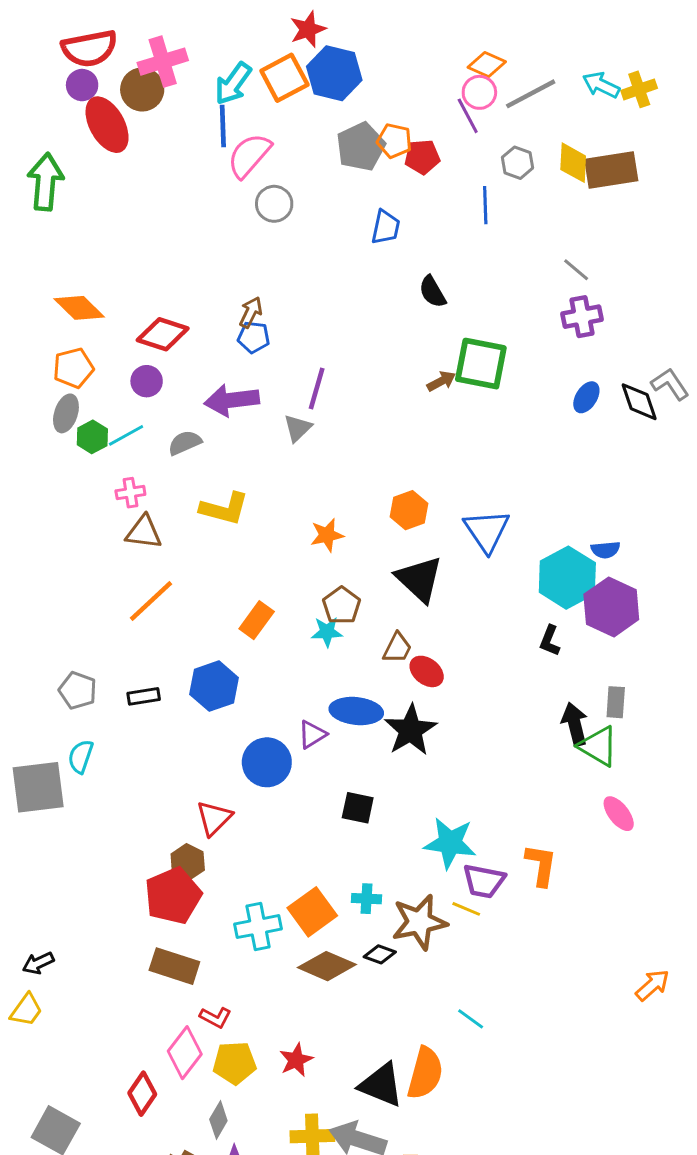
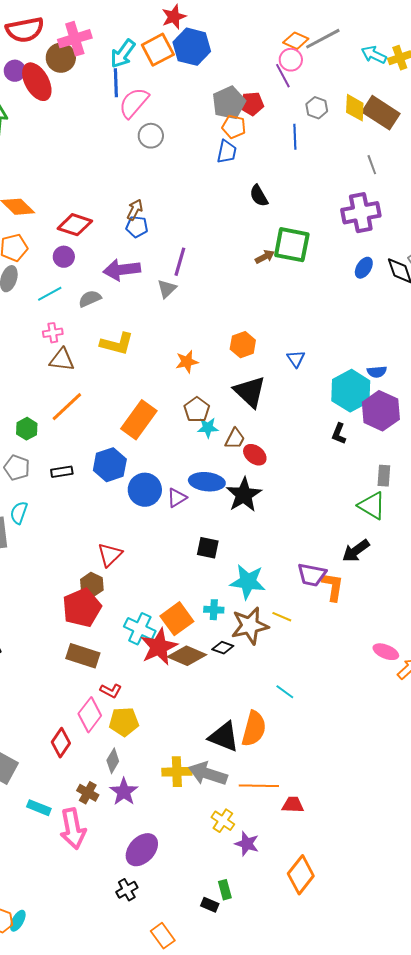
purple circle: (82, 85) -> (15, 71), moved
gray line: (531, 94) -> (323, 39), moved
orange pentagon: (394, 141) -> (234, 127), moved
gray pentagon: (361, 147) -> (229, 103), moved
brown rectangle: (611, 170) -> (381, 113), turned 42
gray line: (576, 270) -> (372, 165), moved, turned 30
purple cross: (582, 317) -> (361, 213), size x1.4
green hexagon: (92, 437) -> (27, 429), moved
blue triangle: (487, 531) -> (296, 359), size x0.6
orange rectangle: (257, 620) -> (139, 420), size x1.5
cyan star: (327, 632) -> (208, 428), moved
black arrow: (575, 724) -> (356, 551), moved, turned -112
blue circle: (267, 762) -> (145, 490), moved
pink ellipse: (619, 814) -> (386, 652), moved, turned -30
cyan star: (450, 843) -> (248, 582), moved
purple trapezoid: (484, 881) -> (312, 575), moved
cyan cross: (258, 927) -> (140, 629), turned 36
red star: (296, 1060) -> (159, 647), moved, size x1.6

